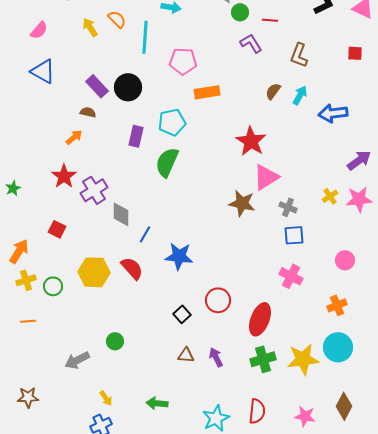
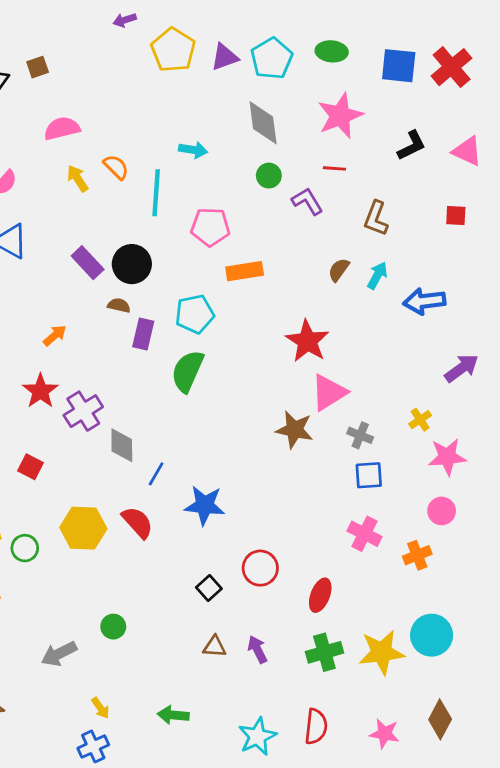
green circle: (240, 12) -> (269, 176), moved
brown semicircle: (88, 112) -> (119, 305), moved
pink star: (359, 199) -> (447, 457), moved
orange cross: (337, 305) -> (417, 555), moved
red ellipse: (260, 319) -> (320, 595), size x0.7

